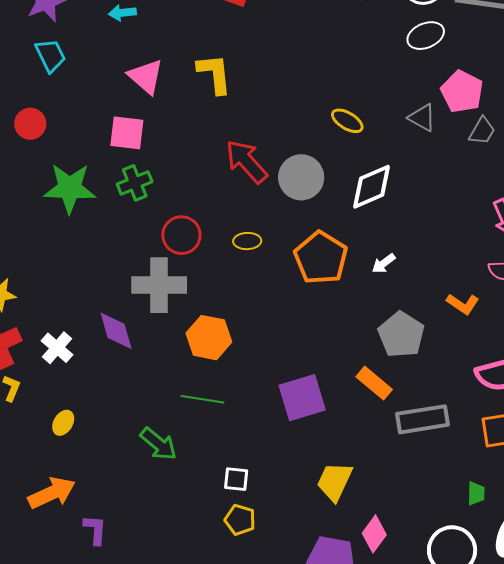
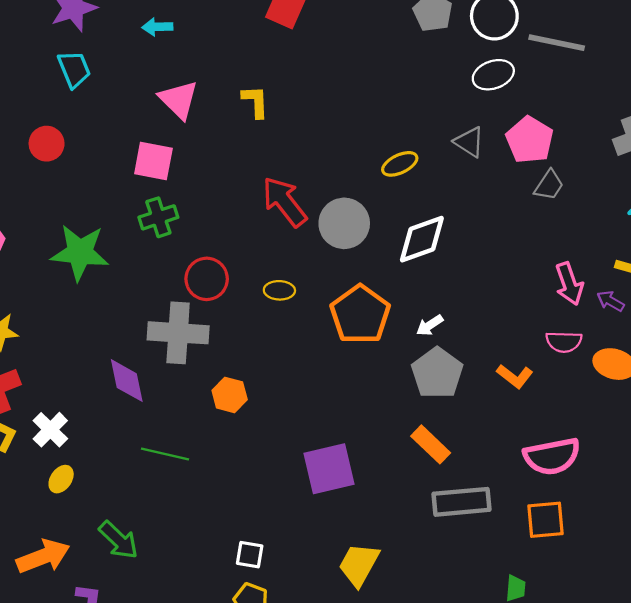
yellow L-shape: (215, 74) -> (255, 102), size x0.7
gray triangle: (422, 118) -> (469, 142), moved
yellow ellipse: (347, 121) -> (400, 164), turned -60
green star: (70, 188) -> (80, 252), moved
gray pentagon: (401, 335) -> (437, 373), moved
orange hexagon: (209, 338) -> (230, 395), size x0.7
white cross: (57, 348) -> (50, 430), moved
orange rectangle: (374, 383) -> (431, 444), moved
green line: (202, 399) -> (165, 454), moved
green arrow: (159, 444) -> (118, 540), moved

